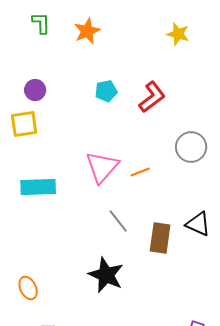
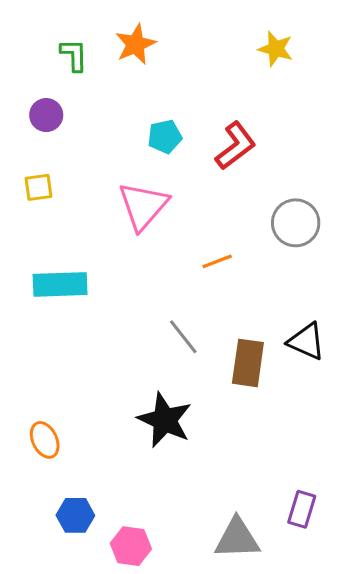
green L-shape: (41, 23) -> (74, 55), moved
purple circle: (35, 90) -> (46, 115), moved
yellow square: (24, 124) -> (38, 187), size x0.7
pink triangle: (102, 167) -> (143, 206), moved

